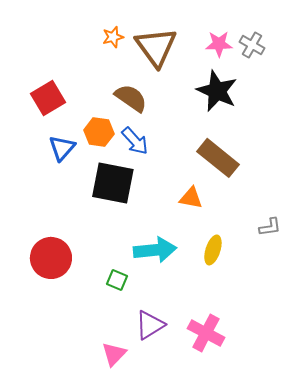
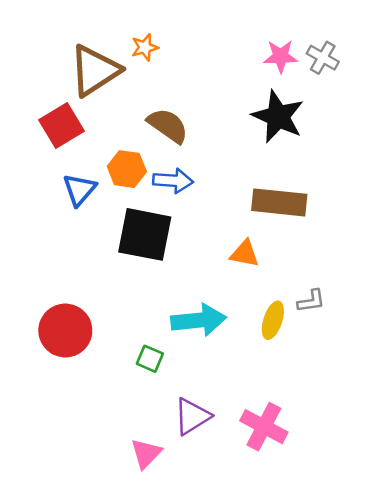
brown triangle: (156, 47) -> (95, 70), moved, turned 33
blue arrow: (135, 141) -> (173, 181), turned -44
brown rectangle: (218, 158) -> (279, 202), turned -33
gray L-shape: (270, 227) -> (311, 301), moved

